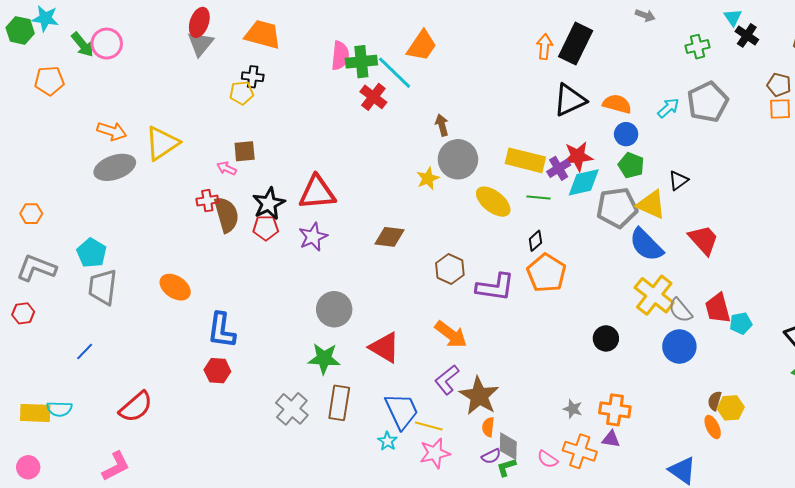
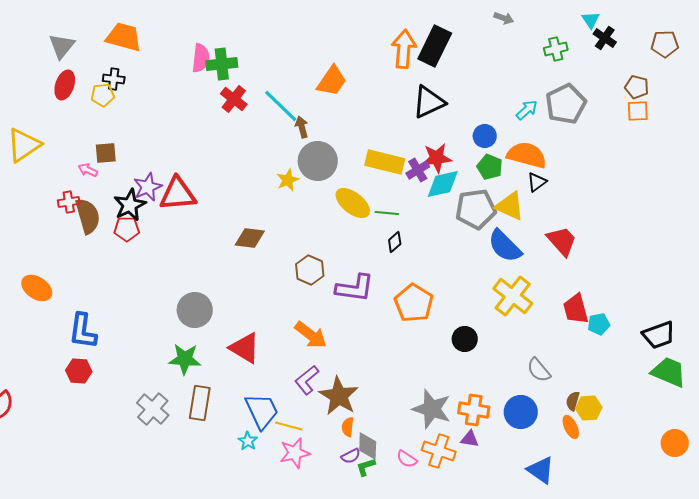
red ellipse: (199, 22) -> (65, 85), moved
orange trapezoid: (422, 46) -> (332, 81), moved
orange arrow: (545, 47) -> (404, 49), size x1.5
cyan line: (395, 73) -> (281, 106), moved
orange semicircle: (617, 104) -> (527, 155), moved, size x1.4
green line: (538, 198) -> (387, 213), moved
purple star: (313, 237) -> (148, 187), moved
orange pentagon: (547, 273) -> (414, 303), moved
gray semicircle: (680, 310) -> (539, 370), moved
blue circle: (679, 347) -> (521, 412), moved
gray star: (573, 409) -> (432, 409), size x2.0

